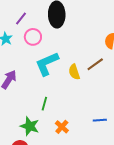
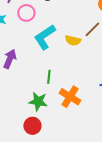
yellow semicircle: (74, 72) -> (73, 40), turned -49
orange cross: (62, 127) -> (70, 97), size x1.5

